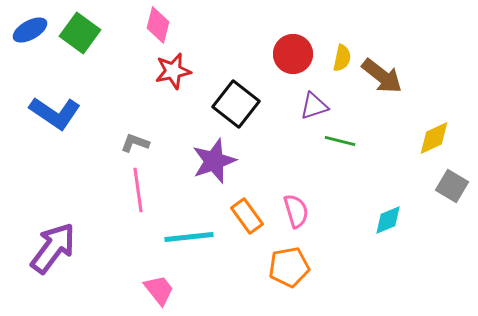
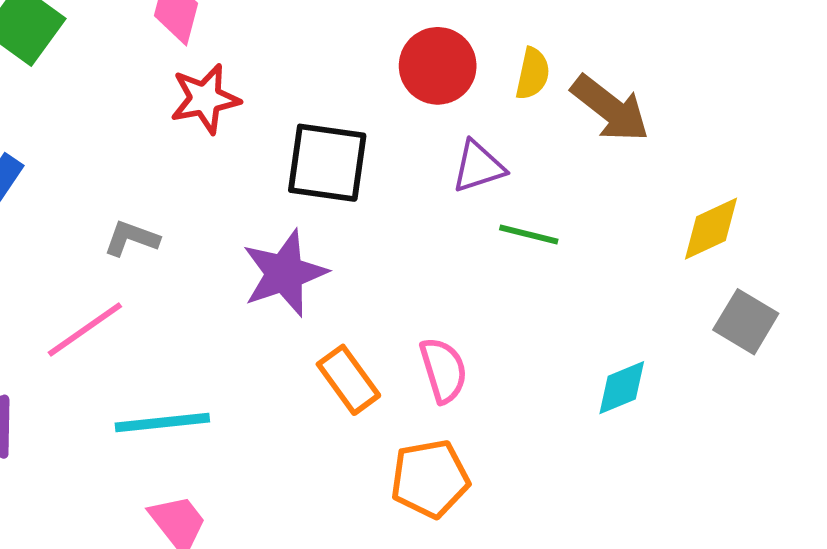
black square: (236, 104) -> (327, 163), turned -30
pink line: (138, 190) -> (85, 329), moved, turned 63
cyan line: (189, 237) -> (162, 422), moved

